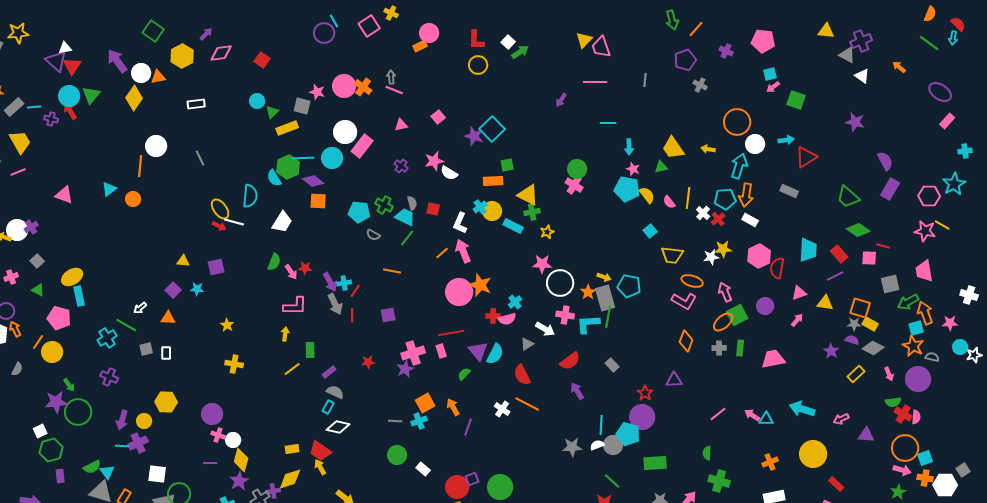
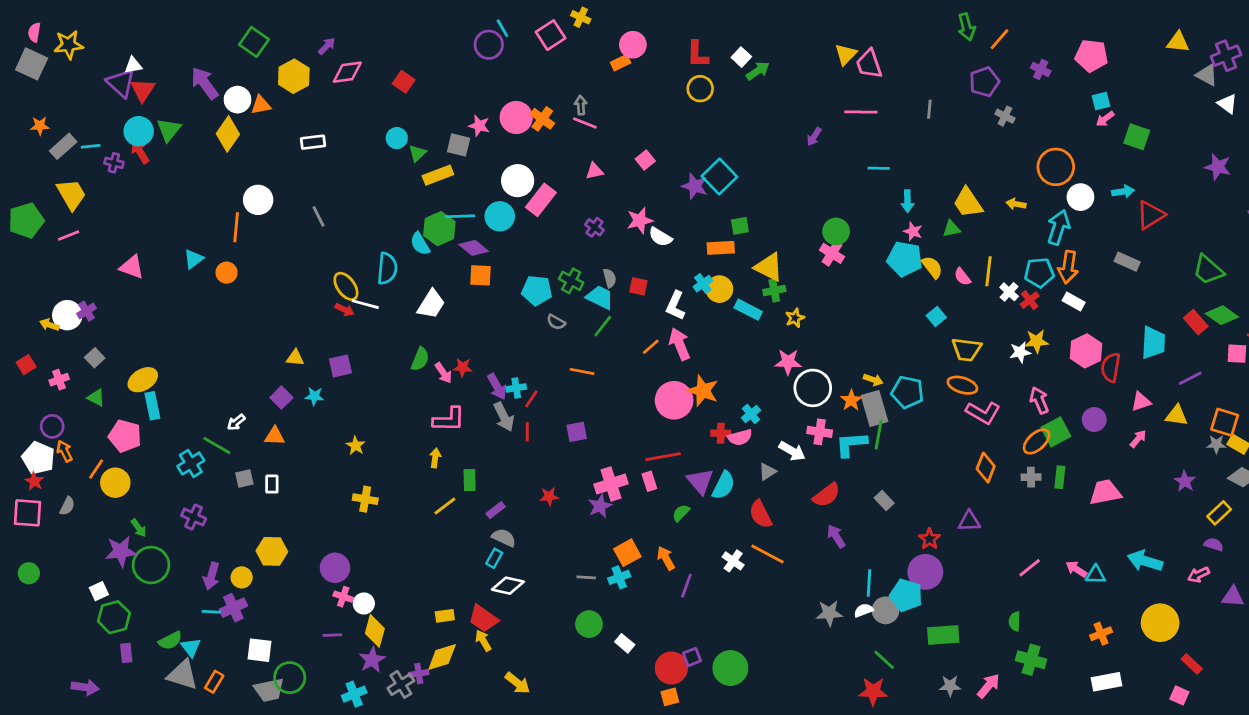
red rectangle: (839, 254) -> (1196, 322), moved
orange ellipse: (692, 281) -> (962, 385), moved
purple semicircle: (852, 340) -> (1214, 544), moved

